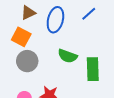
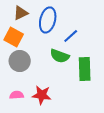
blue line: (89, 14) -> (71, 36), moved

